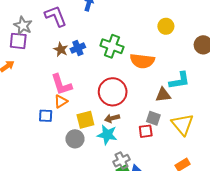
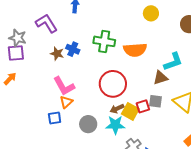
blue cross: (78, 48) -> (73, 49), turned -32
yellow square: (85, 120) -> (130, 111), moved, turned -36
red square: (146, 131) -> (143, 106), moved
gray circle: (75, 139) -> (88, 124), moved

